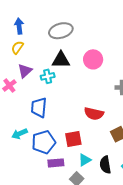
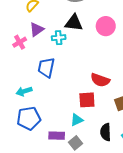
red square: (73, 139) -> (87, 100), moved
blue pentagon: (44, 142) -> (29, 118), moved
cyan triangle: (85, 160) -> (77, 120), moved
purple rectangle: (56, 163) -> (57, 136), moved

